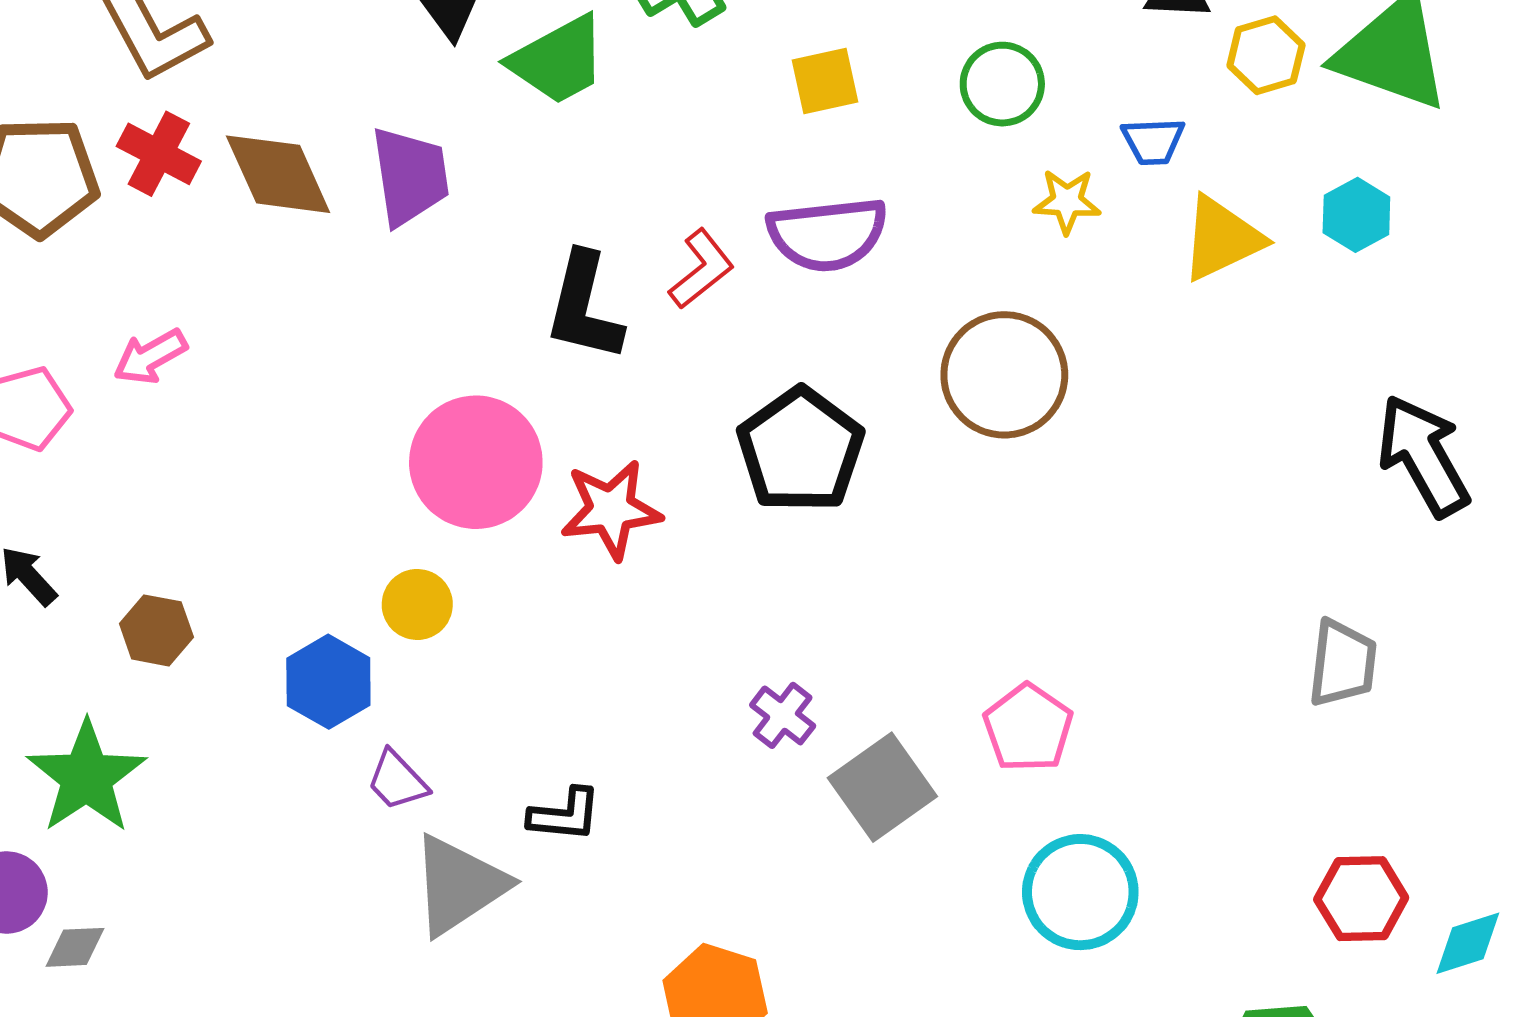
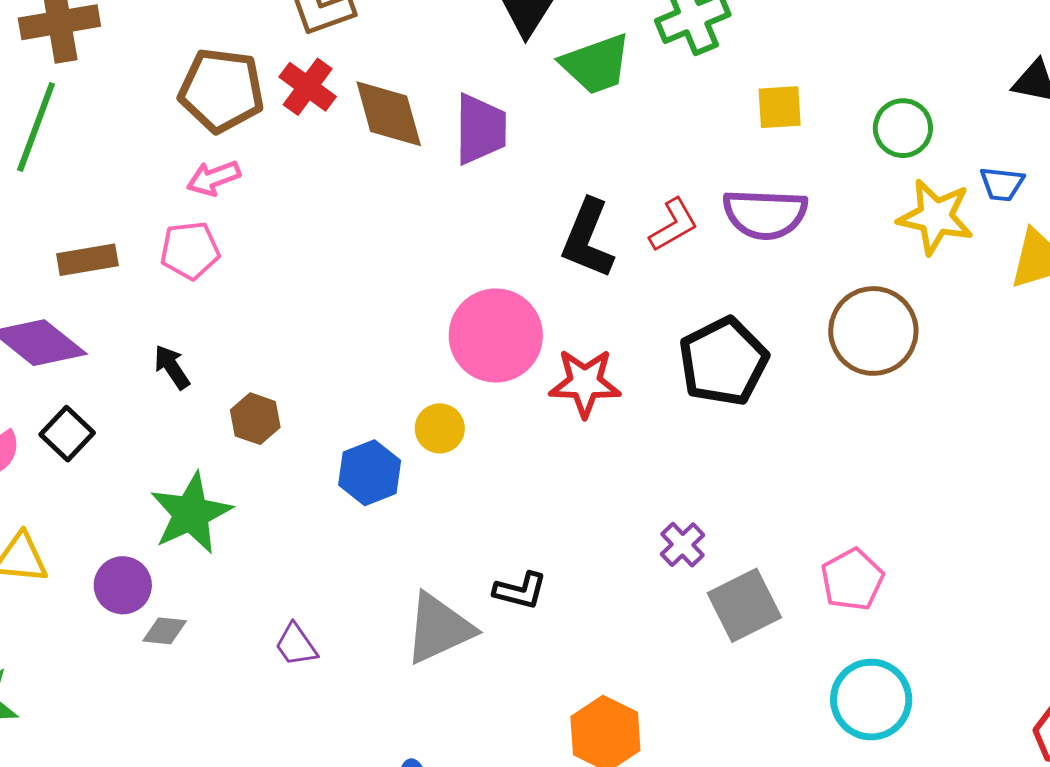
yellow star: (1067, 201) -> (936, 217), size x1.6
pink arrow: (150, 357) -> (214, 178), moved
purple trapezoid: (397, 781) -> (296, 645), moved

